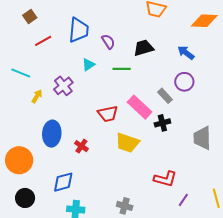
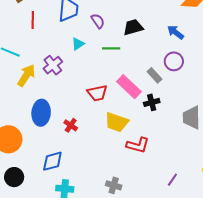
red line: (43, 41) -> (33, 20), turned -60
yellow arrow: (37, 96) -> (26, 75), size x1.6
red L-shape: (165, 179) -> (138, 145), moved

